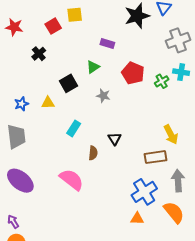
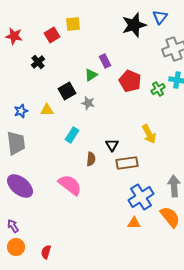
purple rectangle: (107, 43) -> (105, 61), moved, turned 48
gray star: (103, 96) -> (88, 103), moved
yellow arrow: (171, 135) -> (149, 134), moved
brown rectangle: (156, 157) -> (127, 163), moved

